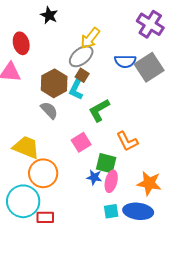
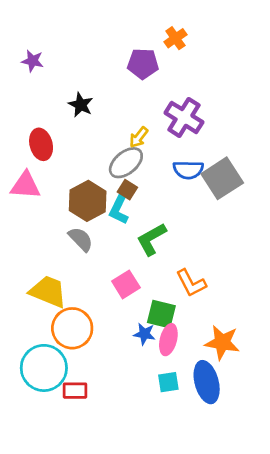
purple cross: (150, 24) -> (184, 117), moved
yellow arrow: (90, 38) -> (139, 137), size x0.7
blue ellipse: (138, 211) -> (207, 382), turned 68

